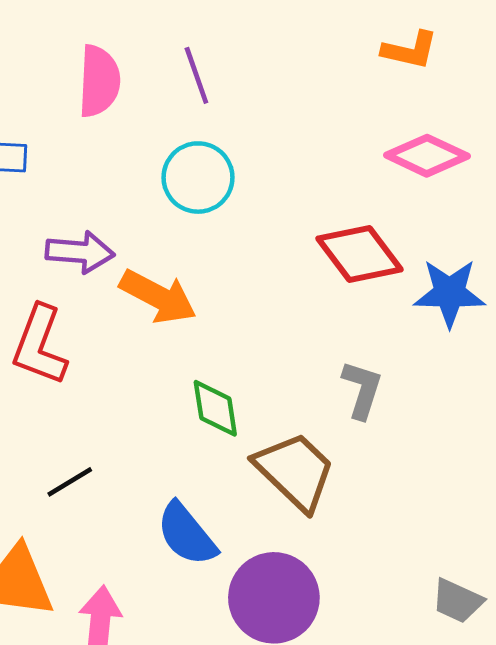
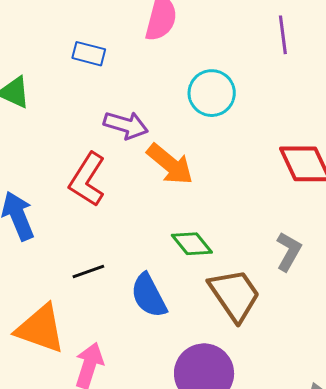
purple line: (196, 75) -> (283, 35), moved
green diamond: (215, 408) -> (192, 244), turned -42
blue semicircle: (187, 534) -> (149, 296), moved

